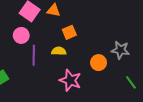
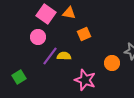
yellow semicircle: (59, 51) -> (64, 56), moved
purple line: (34, 55) -> (50, 56), turned 36

